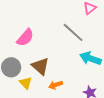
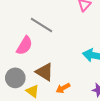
gray line: (73, 32) -> (42, 25), moved

